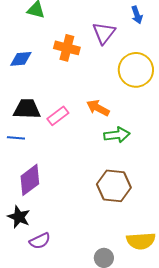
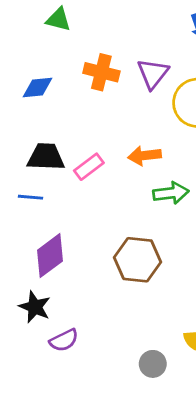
purple triangle: (104, 33) -> (153, 74), moved
orange arrow: (98, 108) -> (144, 156), turned -35
brown hexagon: (114, 186) -> (138, 260), moved

